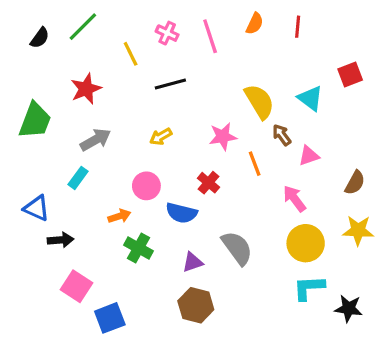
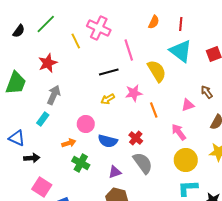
pink cross: (167, 33) -> (99, 28), size x1.6
pink line: (210, 36) -> (129, 50), moved
black line: (170, 84) -> (109, 72), moved
cyan triangle: (310, 98) -> (181, 51), moved, size x1.4
brown arrow: (282, 135) -> (207, 92), moved
yellow arrow: (161, 137) -> (108, 99), moved
gray arrow: (95, 140) -> (54, 95), turned -36
red cross: (209, 183) -> (136, 138), moved

